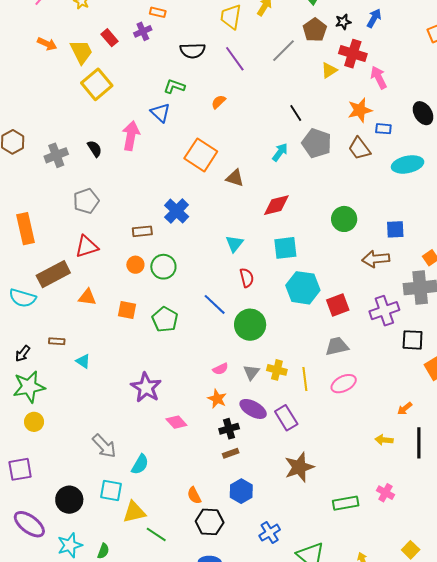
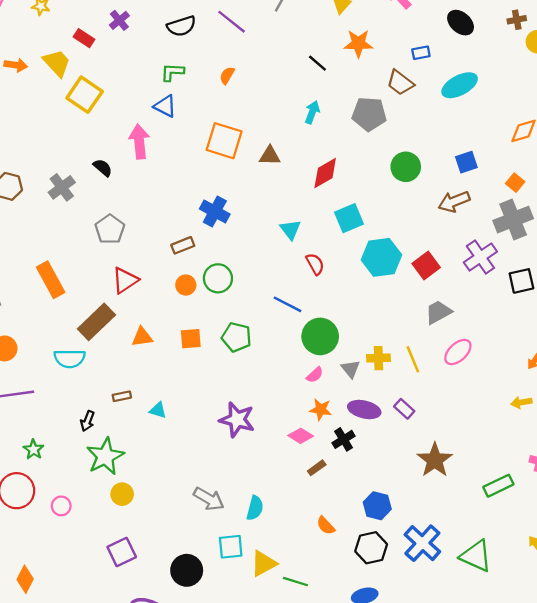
orange star: (360, 110) -> (358, 43), moved, turned 30
gray pentagon: (317, 143) -> (369, 114), moved
green circle: (250, 325) -> (320, 336), moved
purple rectangle: (286, 418) -> (404, 409), size x0.7
pink diamond: (176, 422) -> (301, 436), moved
brown rectangle: (231, 453) -> (317, 468), moved
black hexagon: (210, 522) -> (371, 548), moved
blue cross: (270, 533) -> (422, 543), size x1.5

